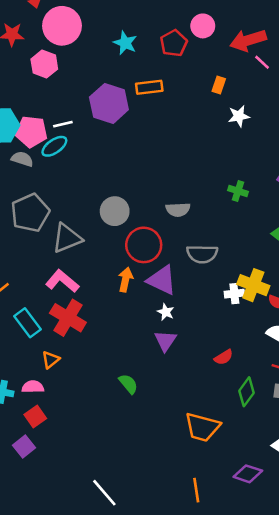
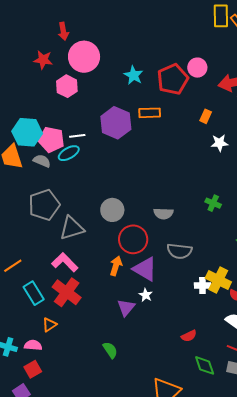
red pentagon: (174, 43) -> (173, 79), size x1.4
purple triangle: (165, 341) -> (126, 308), moved
green diamond: (246, 392) -> (205, 365), turned -60

